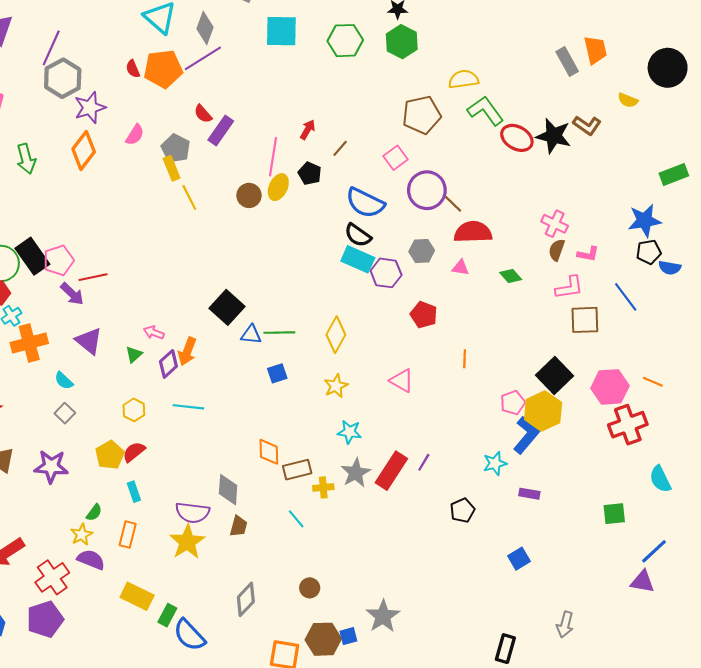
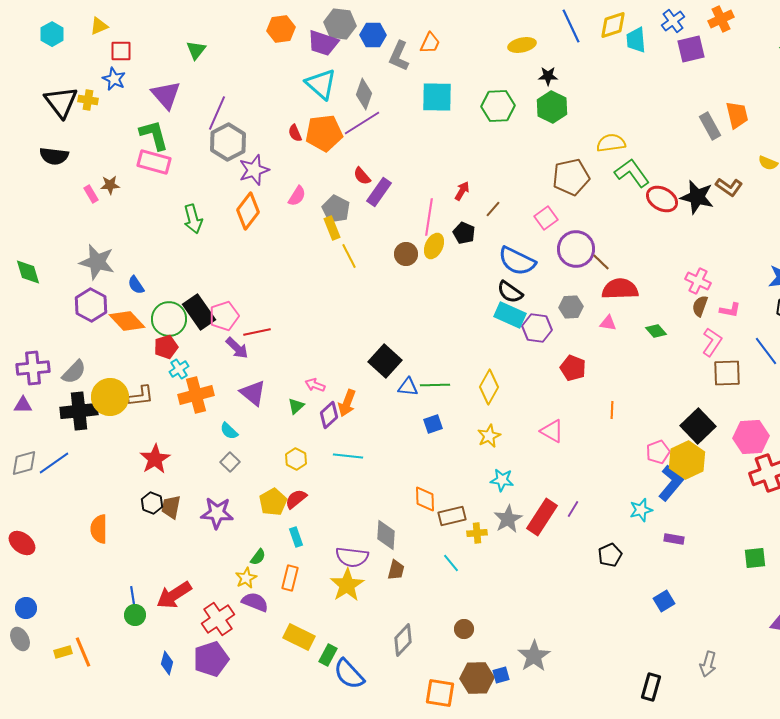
pink L-shape: (569, 288) -> (712, 342), turned -48

